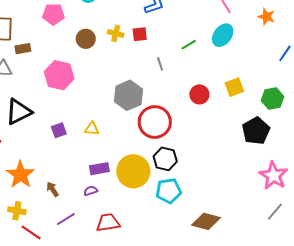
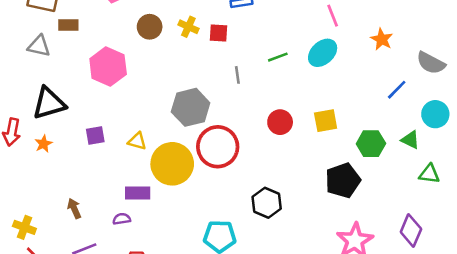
black hexagon: (165, 159) -> (267, 203), moved
yellow circle: (133, 171) -> (172, 164), moved
orange star: (20, 175) -> (43, 144), moved, size x0.5

